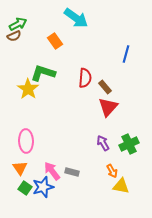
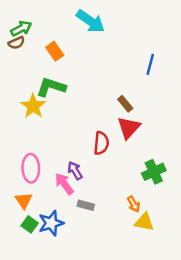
orange rectangle: (55, 41) -> (55, 51), moved
red semicircle: (85, 78) -> (101, 143), moved
purple arrow: (103, 143) -> (75, 171), moved
pink arrow: (52, 171) -> (64, 184), moved

